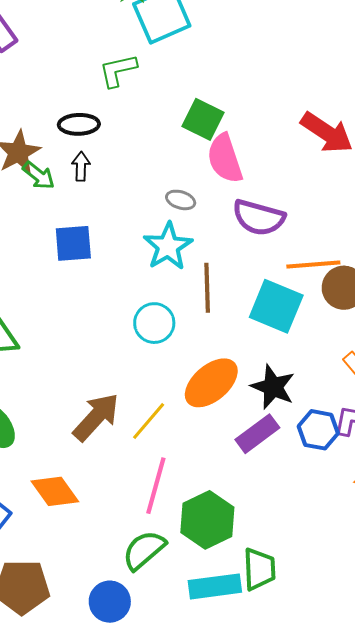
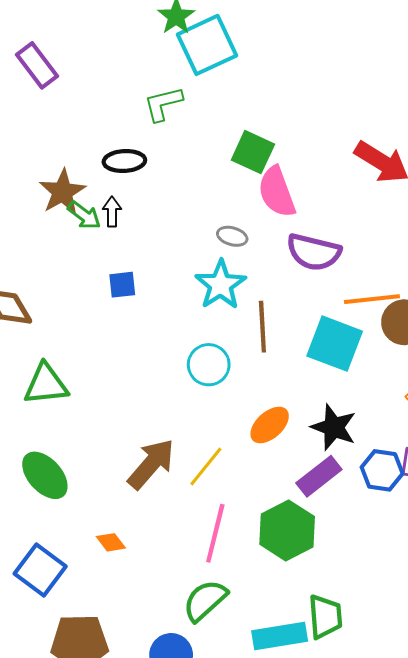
black arrow: (81, 166) -> (112, 212), moved
blue square: (73, 243) -> (122, 285), size x0.7
orange ellipse: (211, 383) -> (270, 425), size x0.7
orange diamond: (55, 491) -> (111, 542), size x0.6
green hexagon: (207, 520) -> (287, 530), moved

